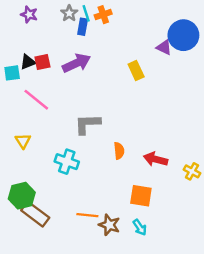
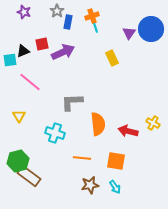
cyan line: (86, 13) -> (95, 26), moved
orange cross: (103, 15) -> (92, 16), moved
purple triangle: (164, 47) -> (129, 33), moved, turned 40
red square: (42, 62) -> (42, 44), moved
orange semicircle: (119, 151) -> (98, 124), size x1.6
yellow cross: (192, 171) -> (153, 123), moved
orange line: (87, 215) -> (82, 158), moved
brown star: (109, 225) -> (90, 185), turned -30

